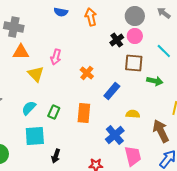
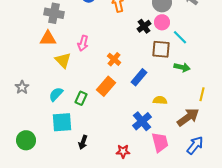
gray cross: (14, 27) -> (54, 13), moved
cyan line: (164, 51) -> (180, 37), moved
orange rectangle: (84, 113) -> (106, 86), moved, turned 36
brown arrow: (161, 131) -> (188, 117), turned 80

